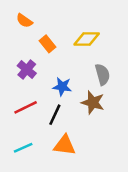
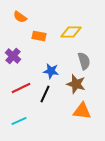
orange rectangle: (48, 44) -> (39, 36), turned -40
purple cross: (27, 70) -> (13, 56), moved
orange triangle: (65, 145) -> (82, 111), moved

